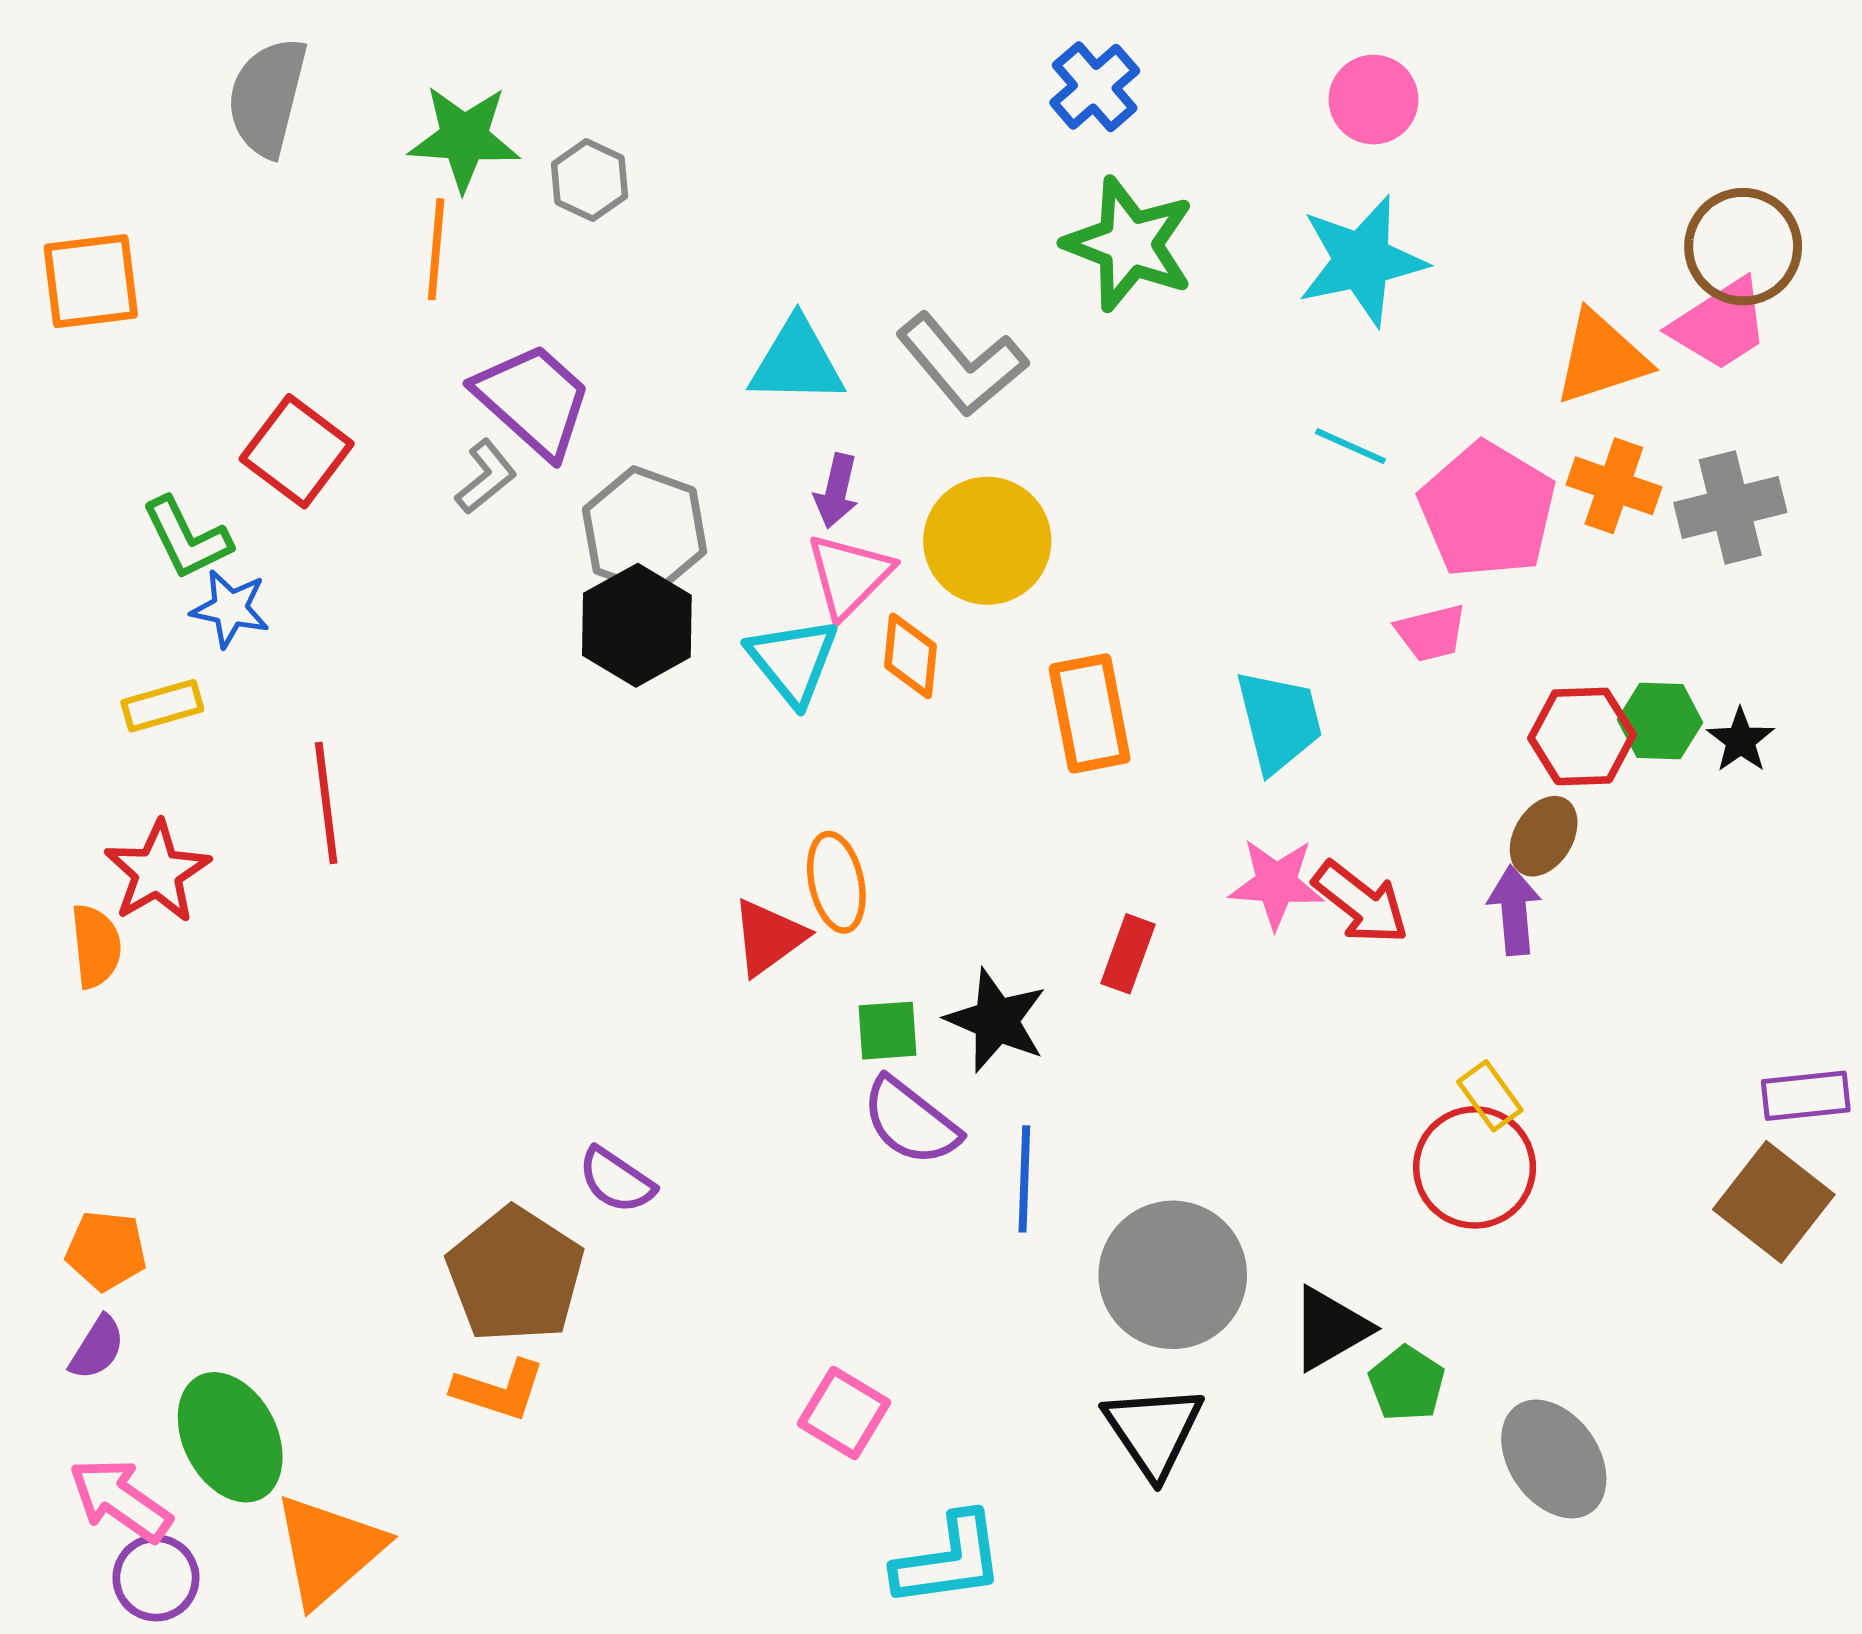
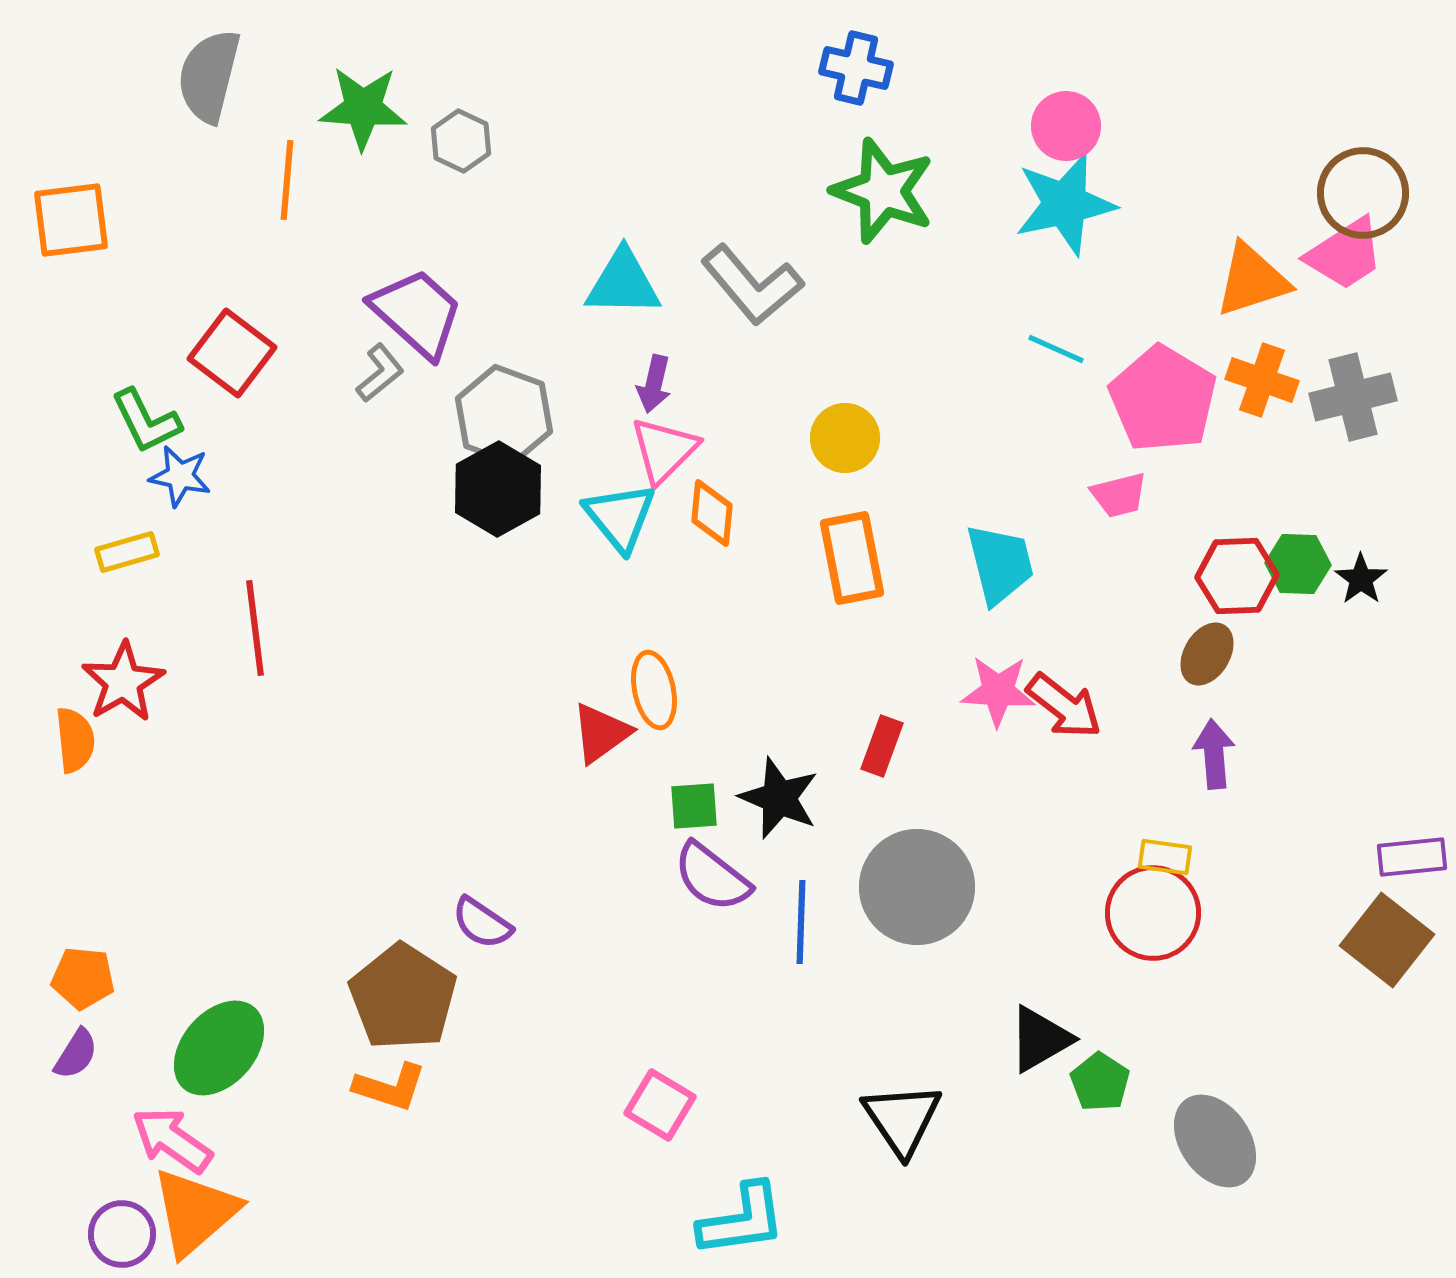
blue cross: (1095, 87) -> (856, 68), turned -36
pink circle: (1373, 100) -> (1066, 126), moved
orange line: (436, 249) -> (287, 180), moved
yellow circle: (987, 541) -> (845, 438), moved, size x0.7
purple arrow: (1514, 910) -> (1214, 754), moved
yellow rectangle: (1490, 1096) -> (1165, 857), turned -46
gray circle: (1173, 1275) -> (917, 887), moved
green ellipse: (230, 1437) -> (219, 1048), moved, turned 68
pink arrow: (120, 1500) -> (172, 1140), moved
orange triangle: (329, 1550) -> (195, 1212), moved

